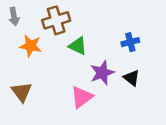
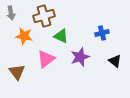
black triangle: (132, 78) -> (115, 61), moved
pink triangle: (82, 97) -> (46, 59), moved

